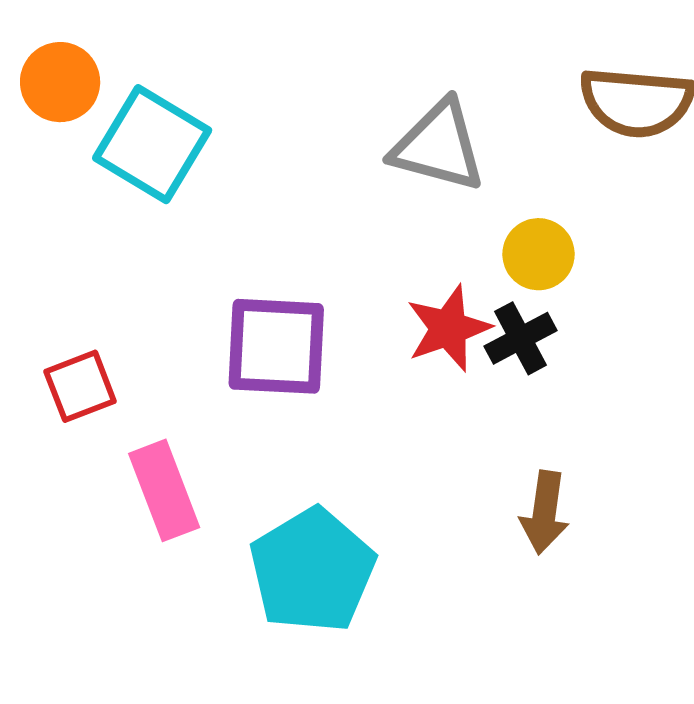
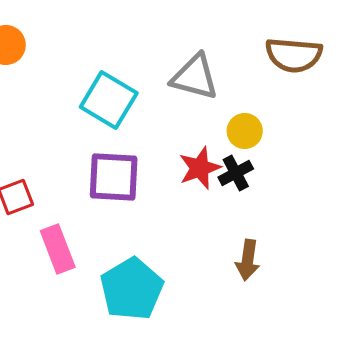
cyan square: (152, 144) -> (109, 100), moved

